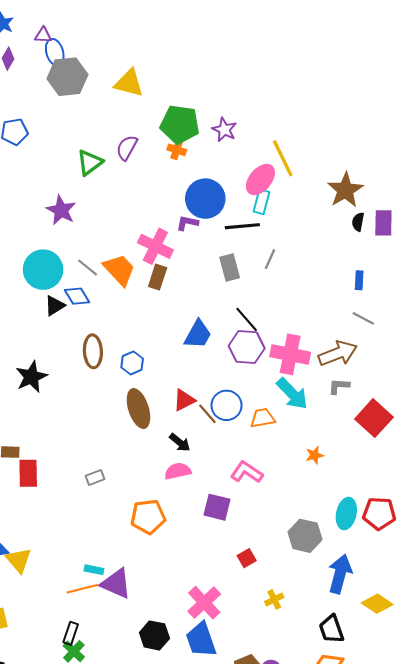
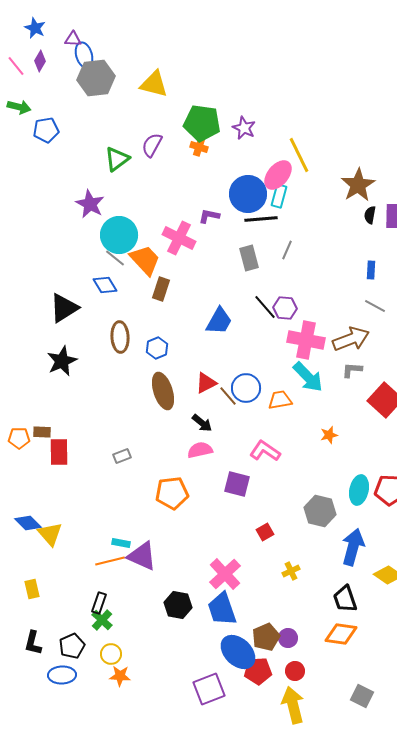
blue circle: (205, 199) -> (248, 194), moved
cyan circle: (43, 270) -> (119, 235), moved
brown rectangle: (158, 277) -> (161, 289), moved
black triangle: (55, 306) -> (64, 308), moved, size x1.5
purple hexagon: (247, 347) -> (285, 308), moved, size x0.7

